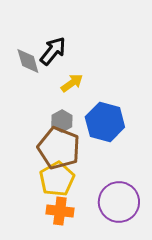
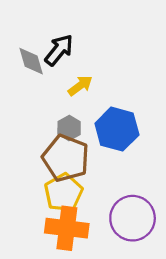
orange cross: (60, 211) -> (67, 228), size x1.4

